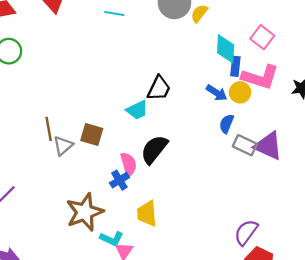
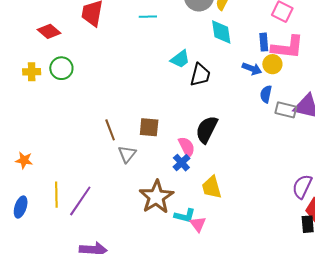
cyan diamond: (226, 49) -> (221, 32), moved
cyan trapezoid: (137, 110) -> (180, 59), moved
gray triangle: (63, 146) -> (127, 154), moved

